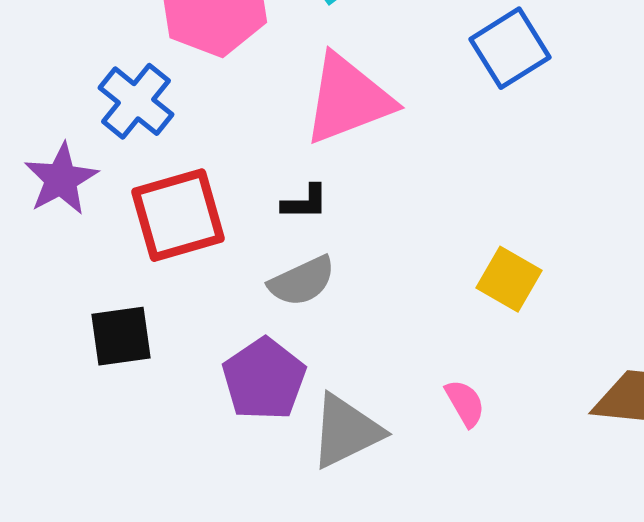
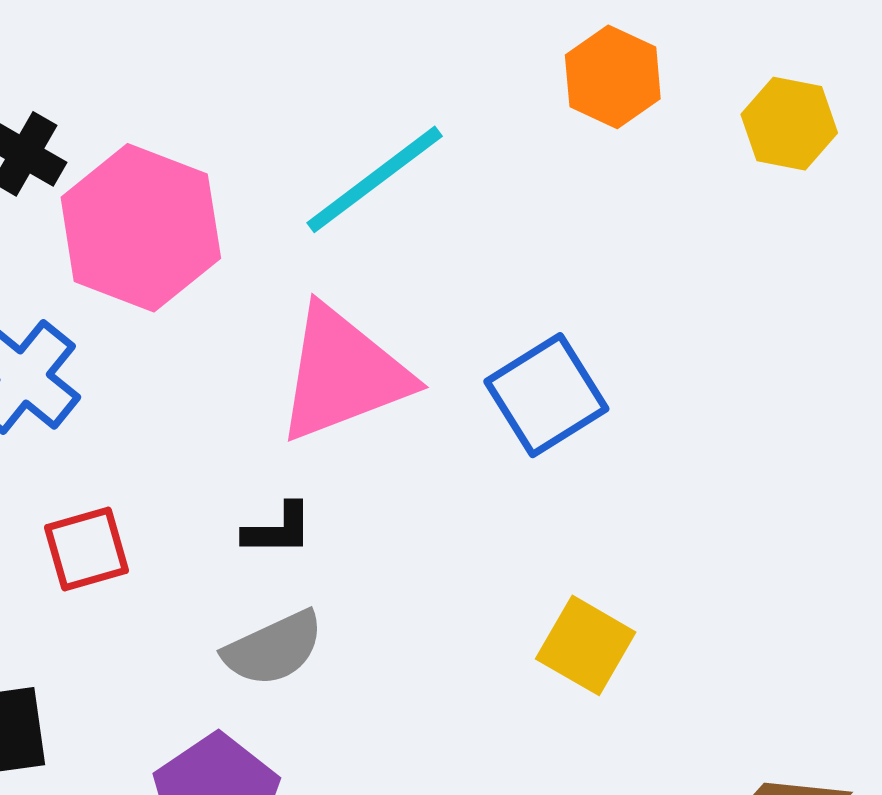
blue square: (510, 48) -> (546, 395), moved
red square: (178, 215) -> (87, 549), size x0.6

